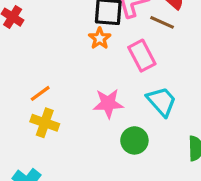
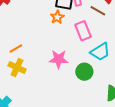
cyan trapezoid: (162, 101) -> (100, 52), moved, turned 95
green circle: (134, 140) -> (84, 72), moved

